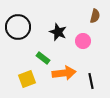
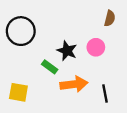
black star: (58, 32) -> (67, 51), moved
yellow square: (27, 79) -> (18, 92), moved, turned 30

